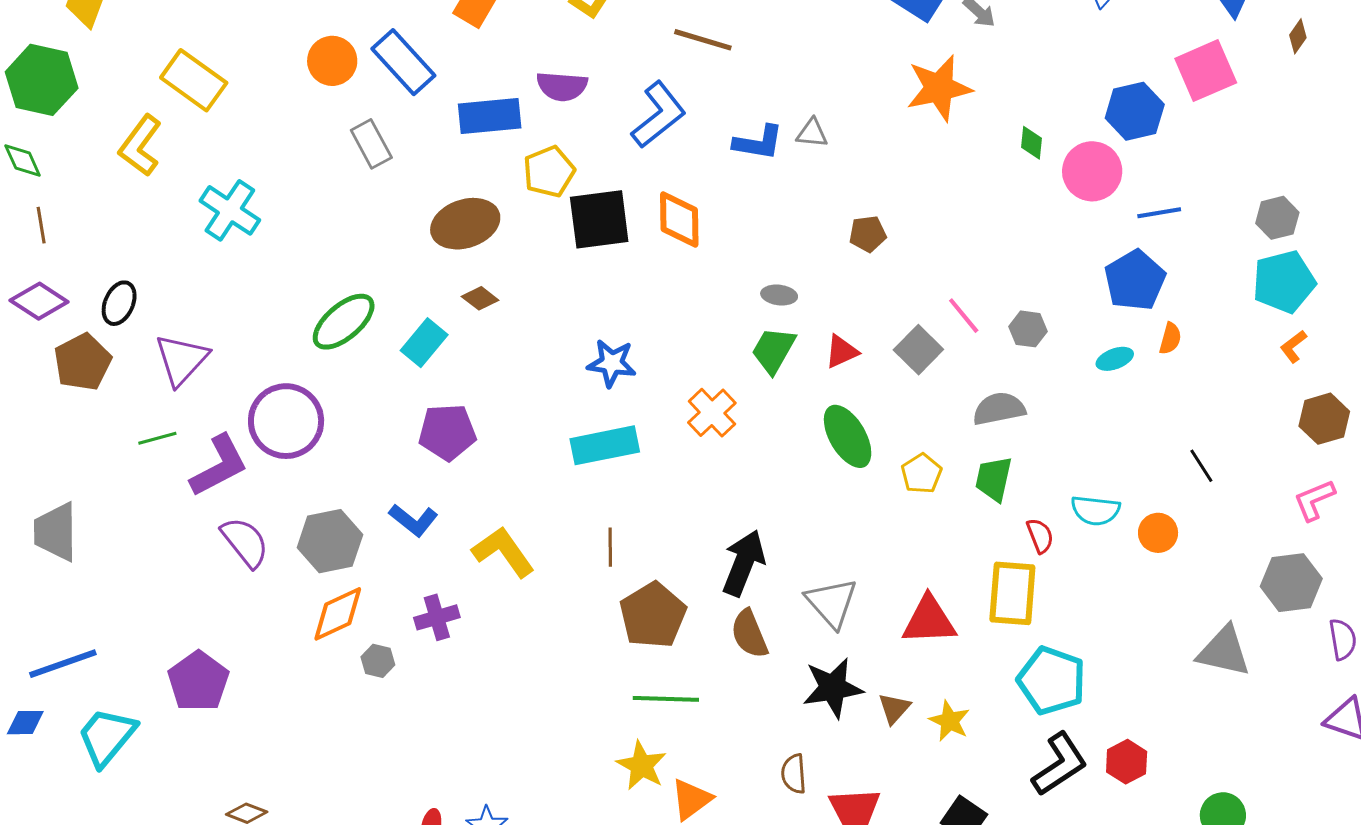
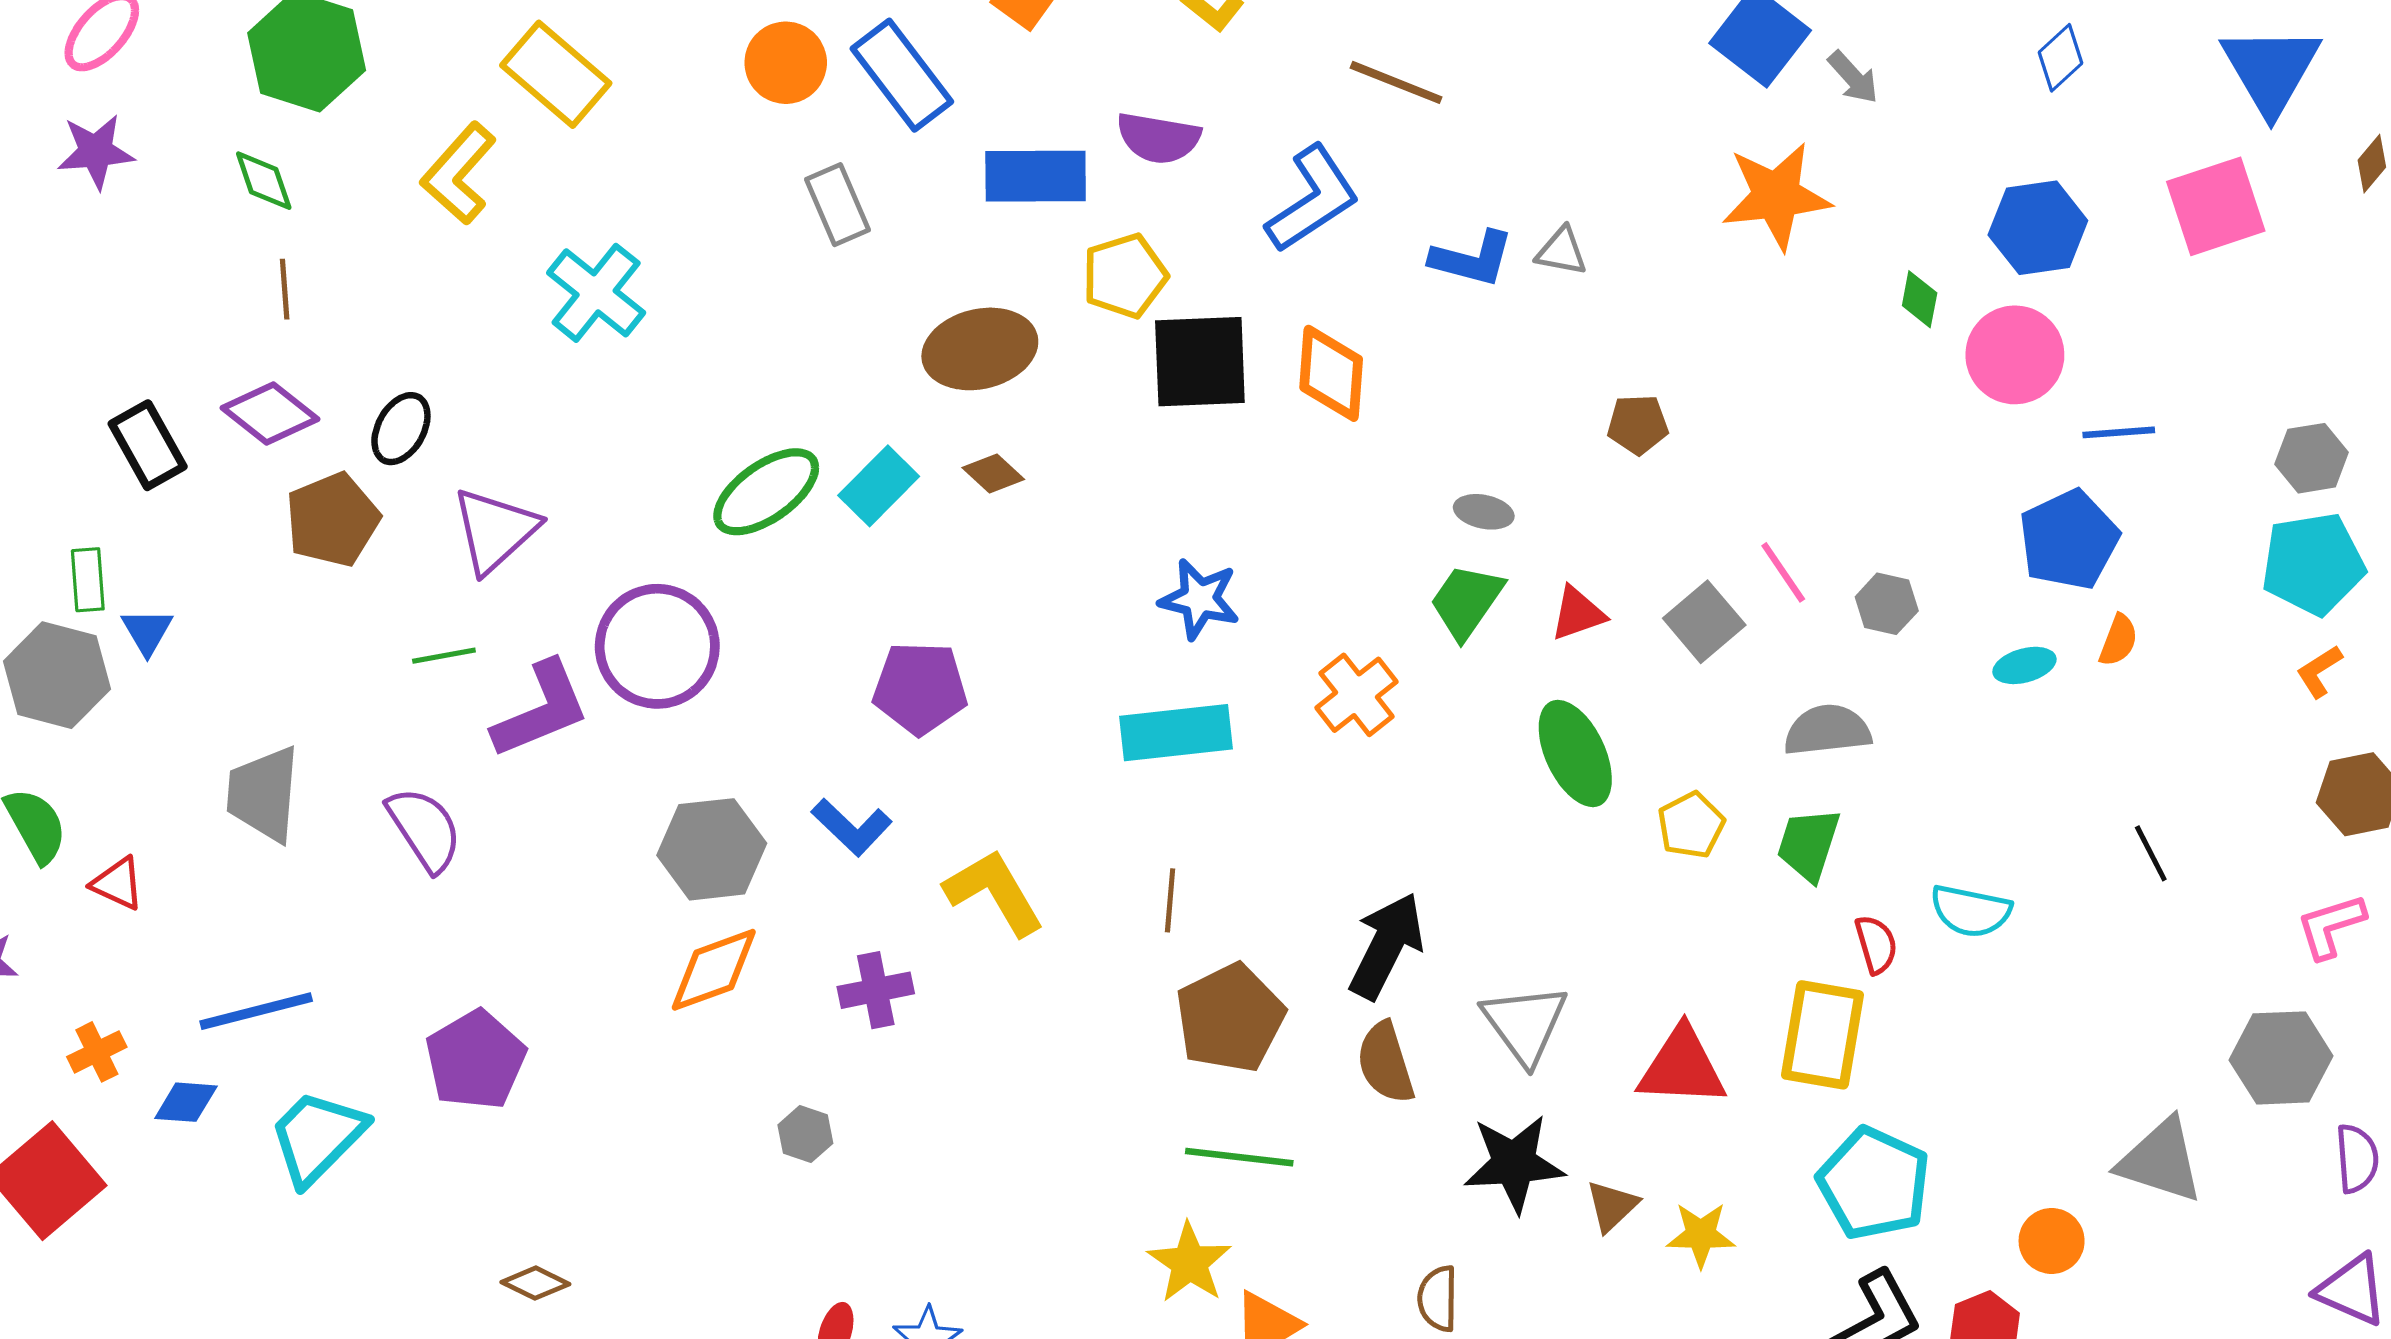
blue hexagon: (1135, 111) -> (2038, 228), moved
cyan rectangle: (424, 343) -> (879, 486), moved
orange circle: (1158, 533) -> (2052, 1241), moved
purple semicircle: (245, 542) -> (425, 829), moved
gray hexagon: (378, 661) -> (805, 1134), moved
yellow star: (950, 721) -> (1701, 1235), turned -30

